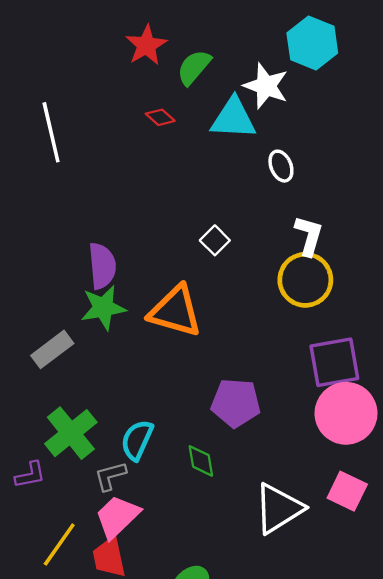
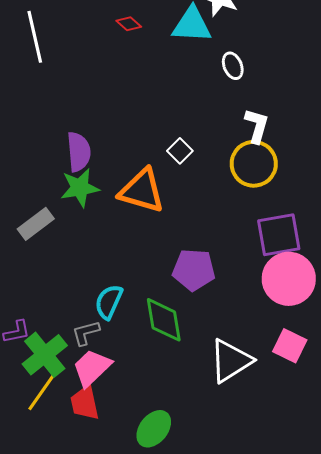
white square: (215, 240) -> (180, 151), moved
green cross: (71, 433) -> (45, 355), moved
green diamond: (201, 461) -> (164, 320), size x1.6

